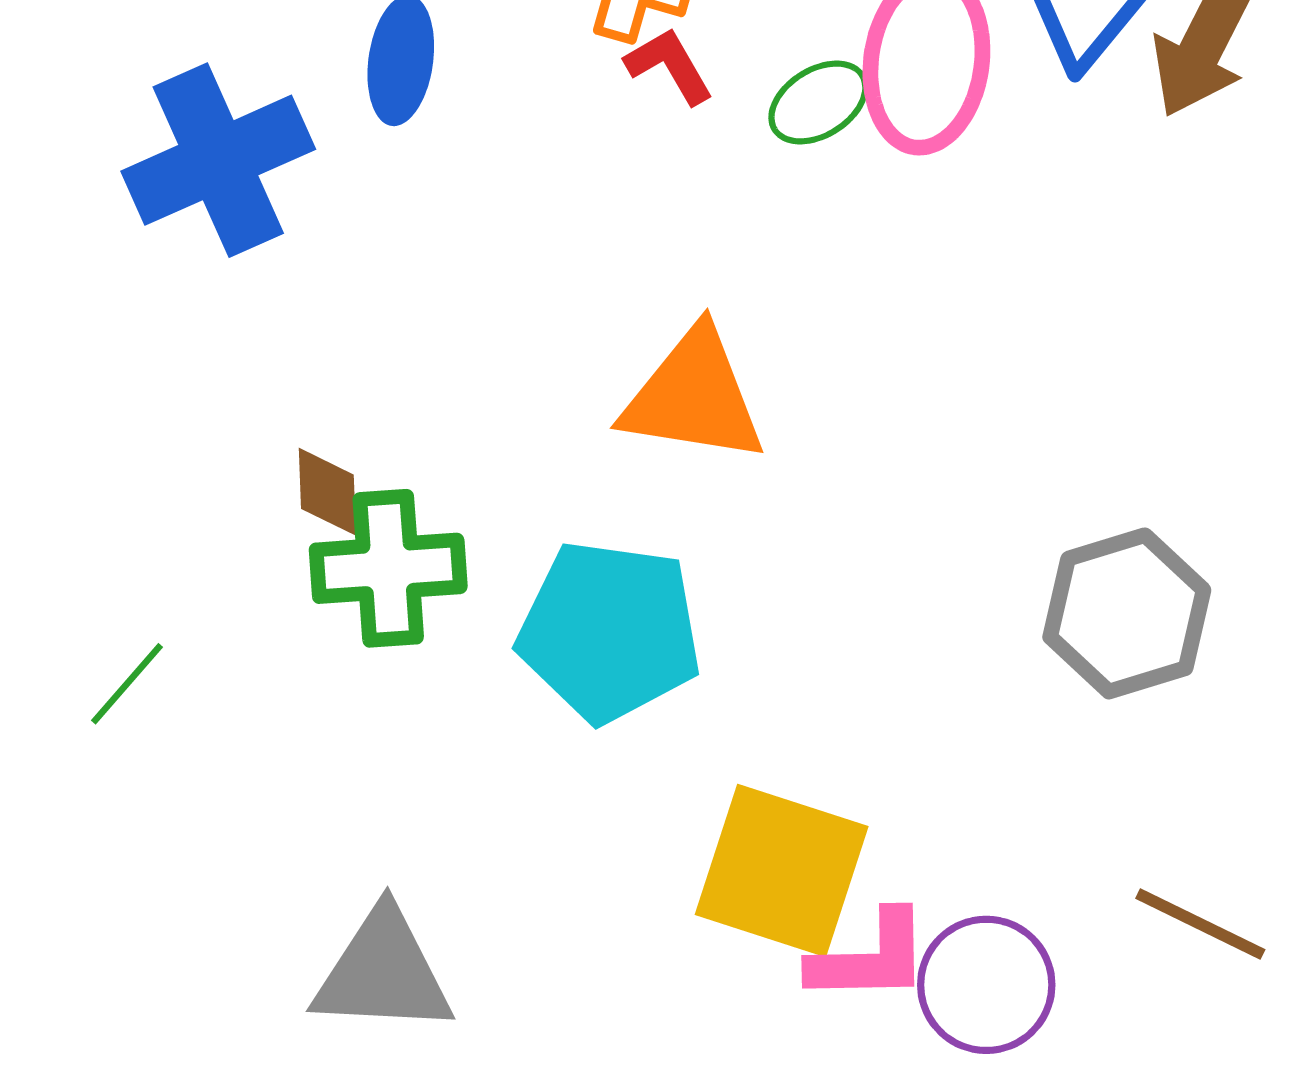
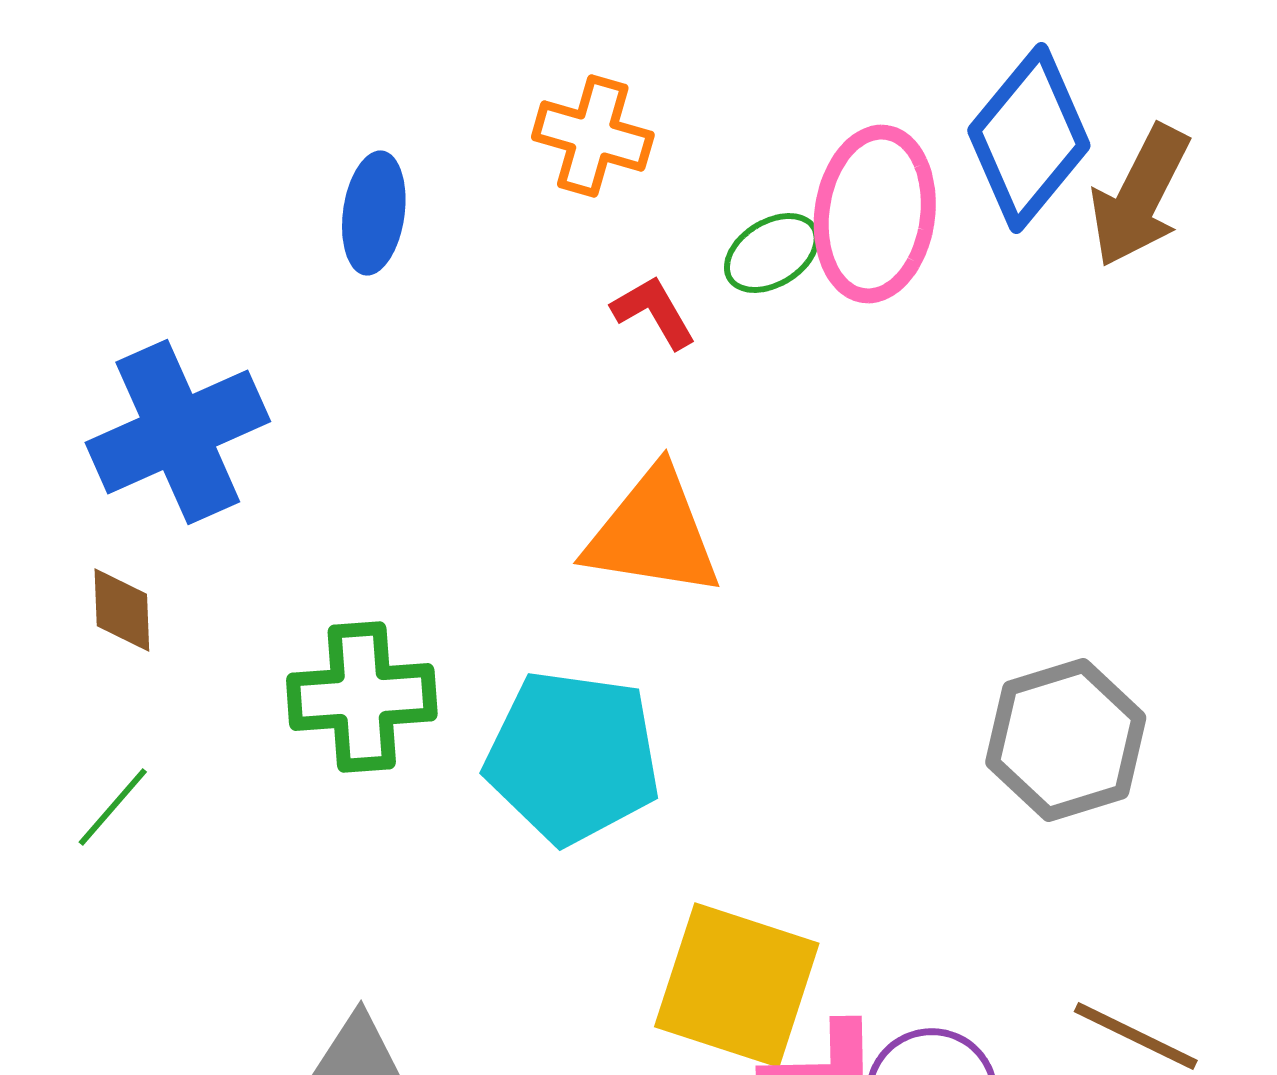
red L-shape: (669, 66) -> (654, 312), moved
blue cross: (218, 160) -> (178, 432), moved
brown diamond: (327, 492) -> (122, 610), moved

